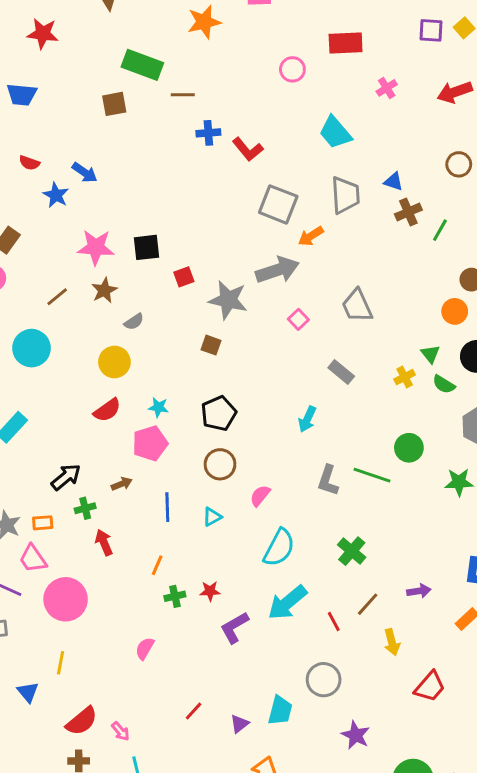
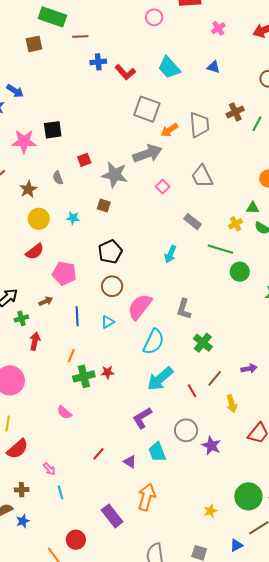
cyan trapezoid: (335, 132) -> (169, 68), moved
blue triangle: (394, 181) -> (214, 67), moved
gray trapezoid: (345, 195) -> (199, 125), moved
black square: (146, 247) -> (53, 130), moved
brown star: (104, 290) -> (28, 189), moved
gray semicircle: (134, 322) -> (58, 178), moved, turned 104
green triangle: (430, 354) -> (253, 208), turned -48
cyan star: (158, 407) -> (73, 218), moved
pink pentagon: (150, 443) -> (64, 273), turned 30
green line: (372, 475) -> (220, 249), moved
gray L-shape: (328, 480) -> (184, 309), moved
pink semicircle: (260, 496) -> (140, 307), size x1.8
red arrow: (104, 542) -> (35, 341), turned 36
green cross: (175, 596) -> (84, 376), size x1.5
purple L-shape: (234, 628) -> (142, 418), moved
pink semicircle: (145, 648) -> (64, 412), turned -77
cyan trapezoid: (280, 710) -> (157, 452), turned 145
red semicircle: (82, 721) -> (18, 449), moved
purple triangle: (239, 724) -> (130, 462), turned -48
purple star: (356, 735) -> (211, 446), moved

